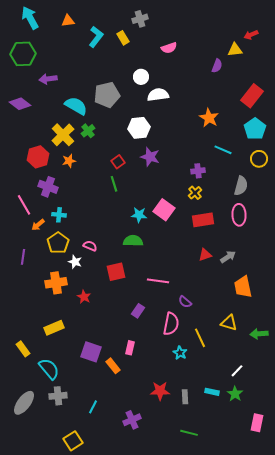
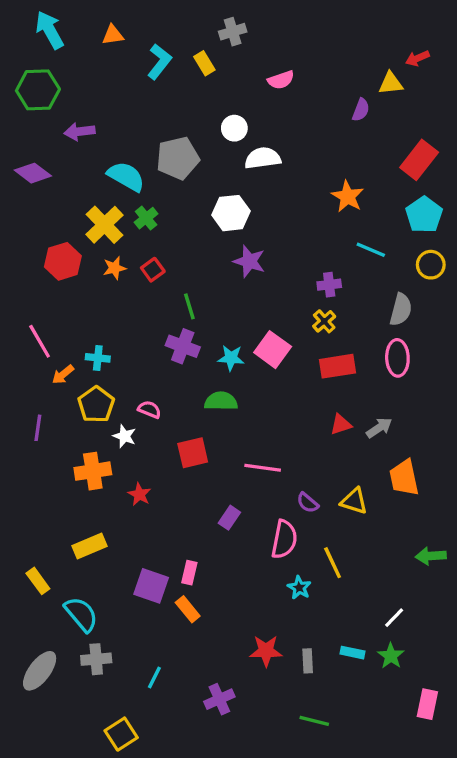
red square: (118, 162) -> (153, 270), moved
purple cross: (48, 187) -> (183, 346), moved
yellow triangle: (229, 323) -> (354, 501), moved
pink rectangle: (130, 348) -> (189, 573), moved

